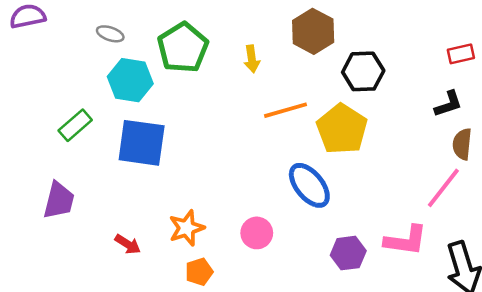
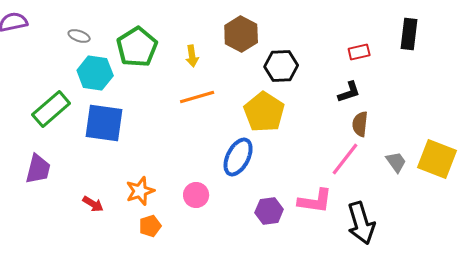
orange line: (286, 110) -> (197, 97), moved
green rectangle: (75, 125) -> (51, 109), size x1.4
blue ellipse: (309, 185) -> (238, 157), turned 66

